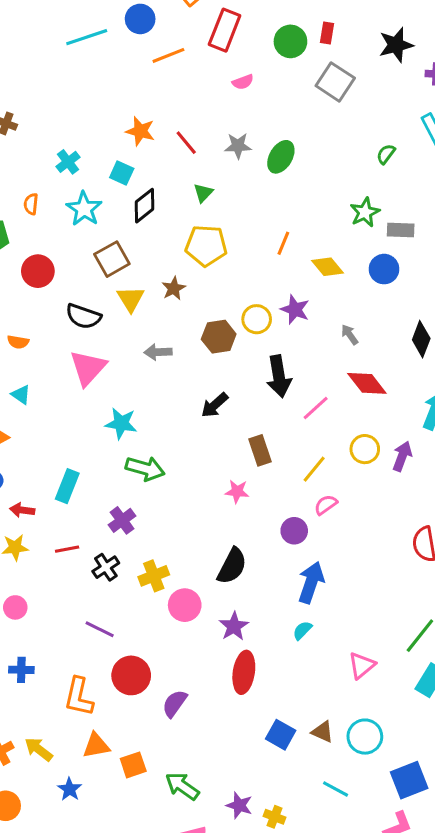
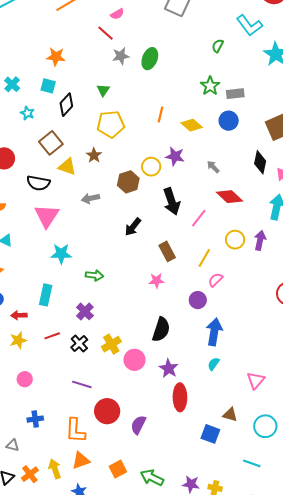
red line: (186, 143) -> (105, 33), moved
cyan star: (84, 209) -> (27, 113), size x0.6
yellow triangle: (131, 299) -> (67, 167), turned -30
cyan star: (121, 423) -> (61, 254), moved
green arrow: (145, 469) -> (94, 275), size x0.7
brown triangle: (323, 732) -> (230, 415), moved
orange triangle: (96, 746) -> (81, 460), moved
yellow arrow: (39, 749) -> (55, 469), turned 42

